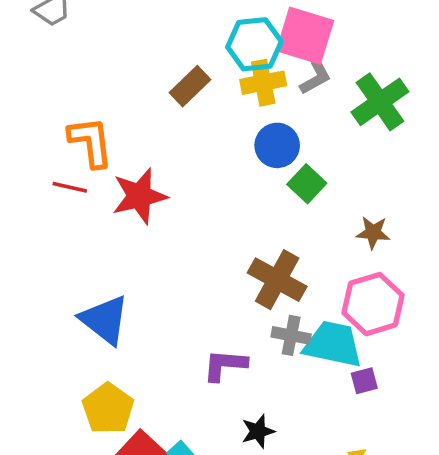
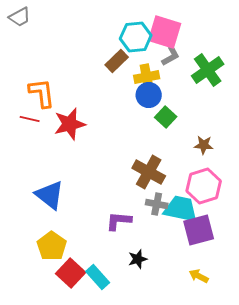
yellow cross: (263, 83) -> (147, 77), moved
brown rectangle: (190, 86) -> (117, 61), moved
purple square: (364, 381) -> (199, 230), size x2.0

